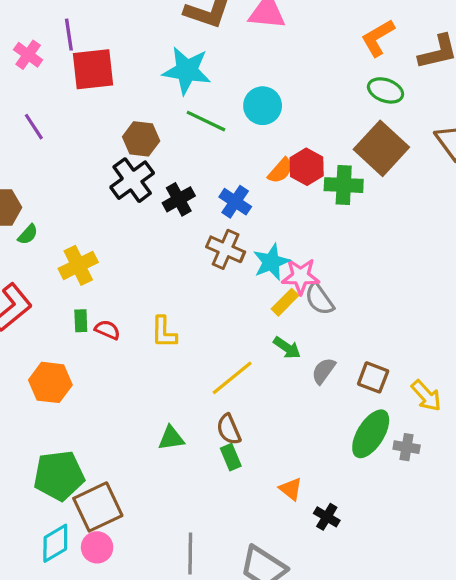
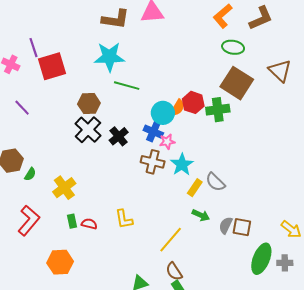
cyan circle: (263, 106) -> (163, 113), moved
pink star: (301, 276) -> (167, 142), moved, size x0.7
brown square: (373, 377) -> (242, 227), moved

